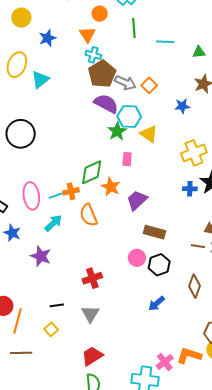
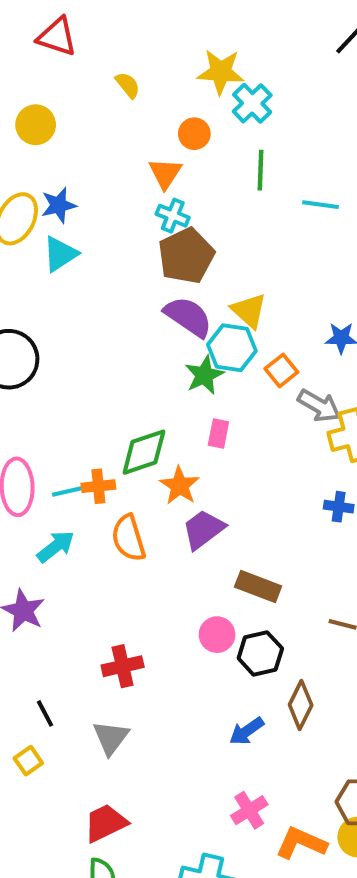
blue star: (47, 38) -> (59, 205), moved
gray arrow: (125, 83) -> (319, 406), moved
orange square: (149, 85) -> (281, 370), moved
yellow triangle: (149, 134) -> (249, 311), moved
purple trapezoid: (137, 200) -> (203, 529), moved
brown diamond: (194, 286) -> (301, 705), moved
black line: (57, 305) -> (45, 713), turned 64
pink cross: (165, 362) -> (249, 810), moved

